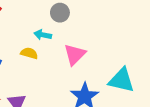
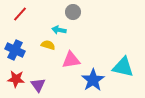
pink triangle: (75, 54) -> (71, 60), moved, turned 36

